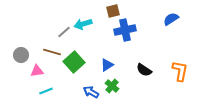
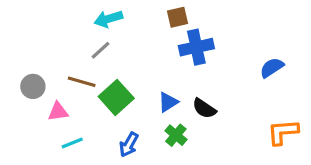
blue semicircle: (171, 19) -> (272, 68), moved
cyan arrow: (83, 24) -> (108, 19), moved
black semicircle: (144, 70) -> (204, 108), moved
orange L-shape: (180, 71) -> (283, 132), moved, turned -105
blue arrow: (91, 92) -> (129, 145), moved, turned -91

